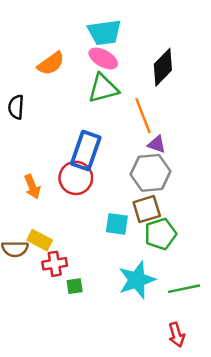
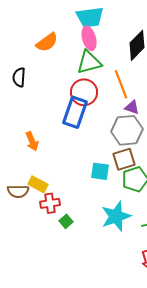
pink ellipse: (103, 58) -> (89, 38), turned 45
red circle: (76, 178) -> (84, 92), moved
green square: (75, 286) -> (66, 221), turned -32

